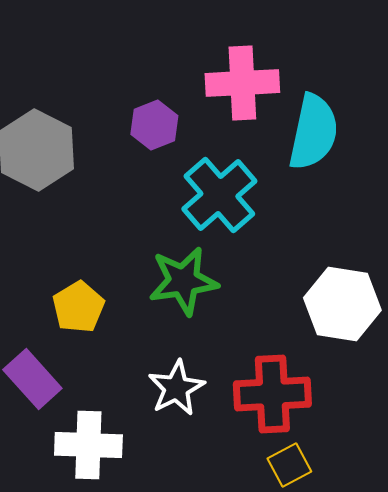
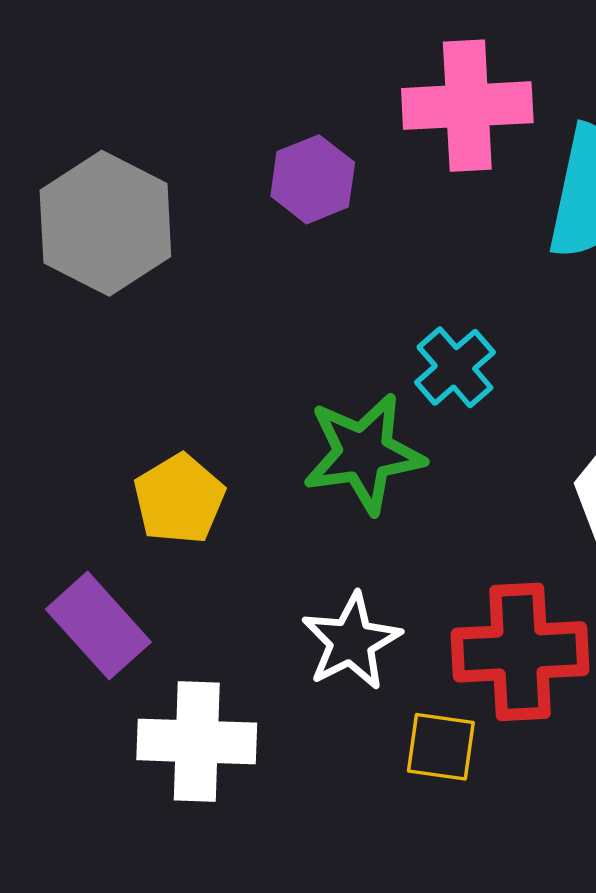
cyan cross: (219, 195) -> (455, 367), moved, size x0.6
yellow square: (289, 465) -> (441, 747), moved, turned 36

